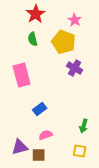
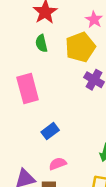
yellow pentagon: (64, 42) -> (80, 47), turned 30

